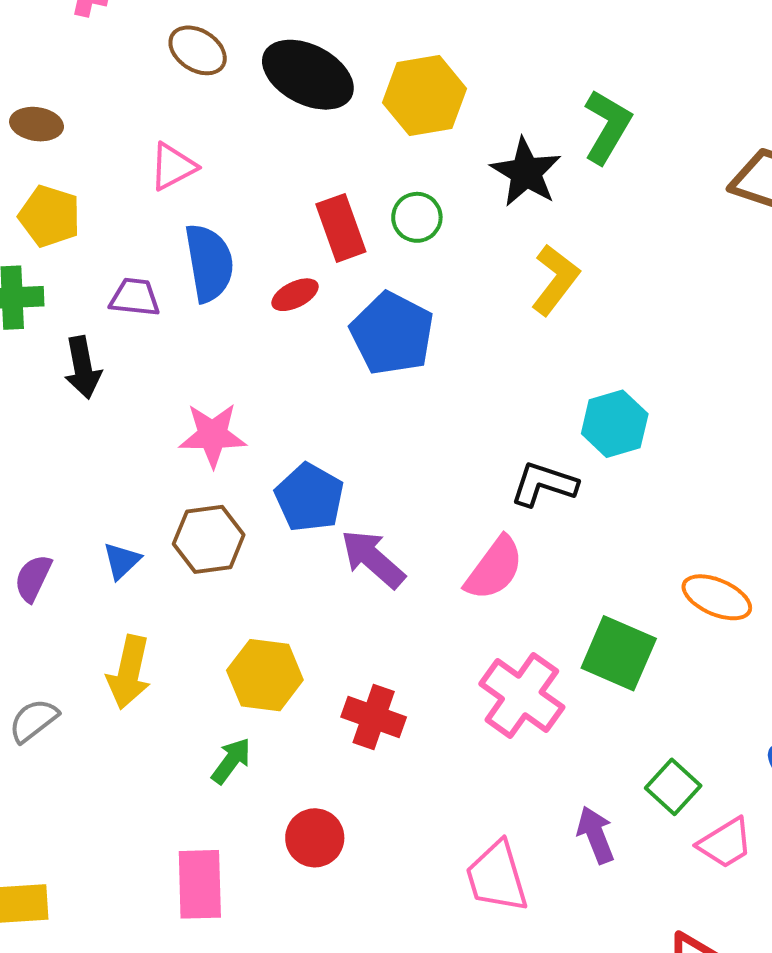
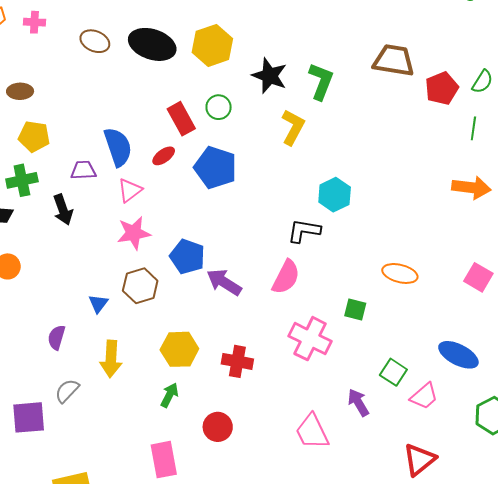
green L-shape: (607, 127) -> (321, 81), moved
pink triangle: (173, 167) -> (130, 190), moved
purple semicircle: (33, 578) -> (56, 337), moved
green square: (619, 653) -> (355, 310), size x0.6

